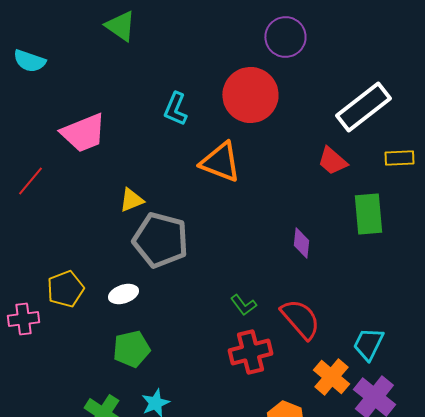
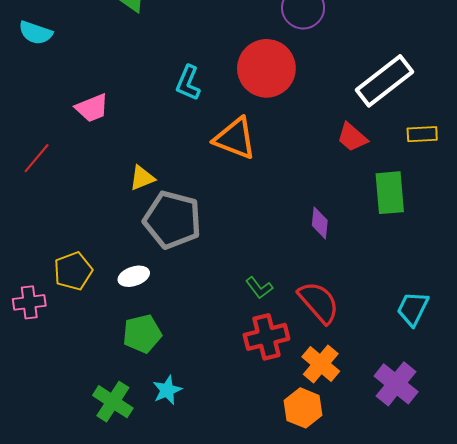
pink trapezoid: (83, 133) -> (92, 108), size x0.7
cyan trapezoid: (368, 344) -> (413, 309), moved
orange cross: (331, 377) -> (321, 364), moved

